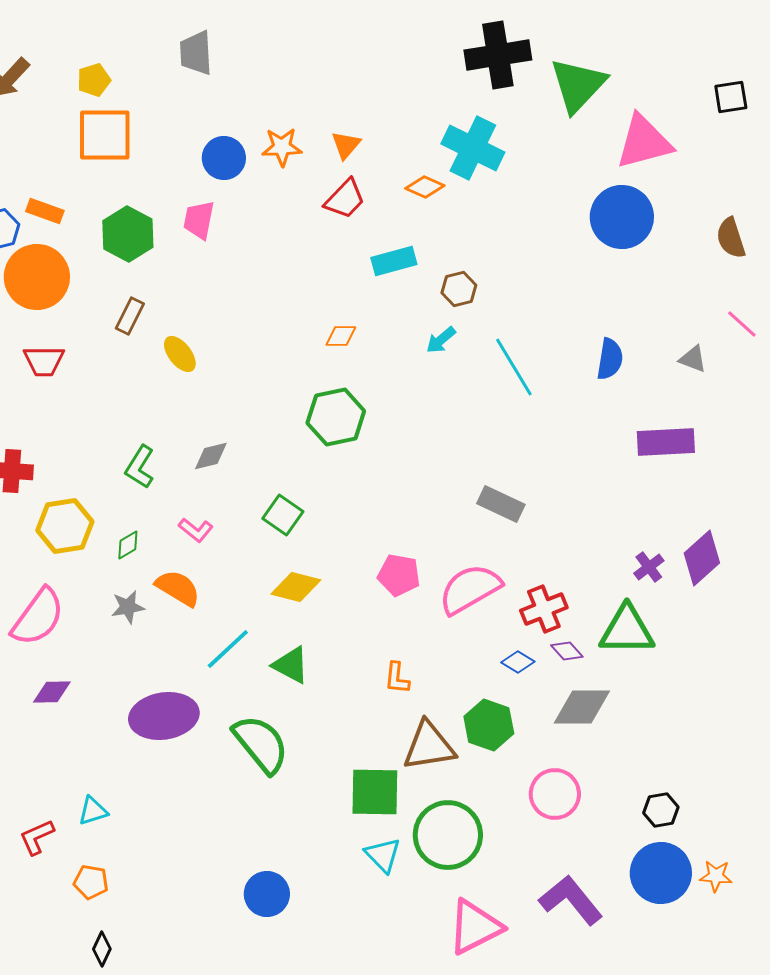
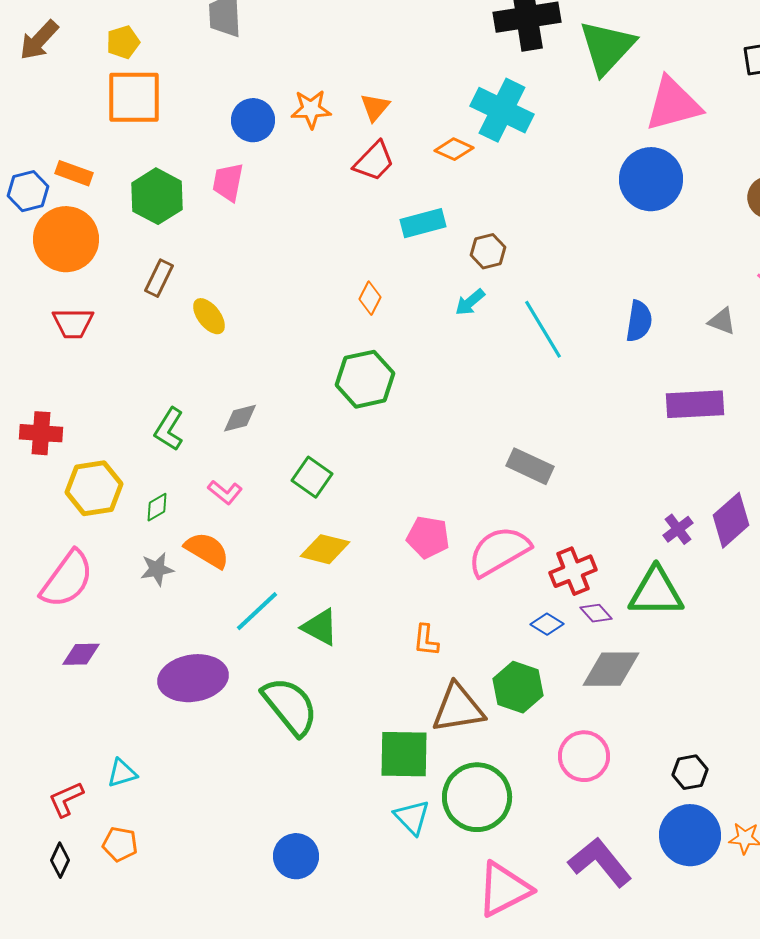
orange diamond: (341, 336) -> (370, 298), turned -64
black diamond: (102, 949) -> (60, 860), moved

